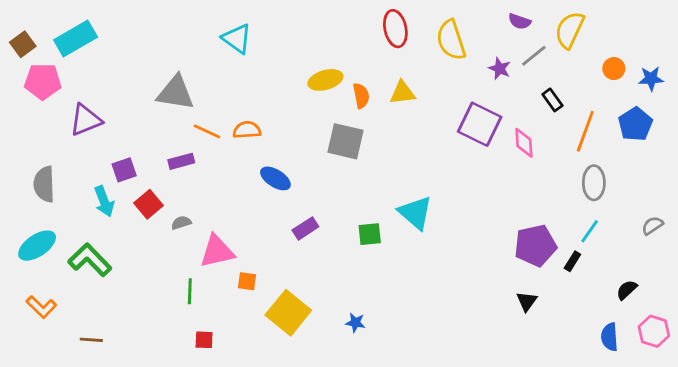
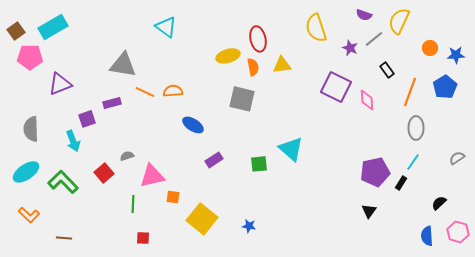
red ellipse: (395, 29) -> (258, 39), moved
purple rectangle: (181, 161) -> (112, 103), moved
red square: (148, 204) -> (104, 173), moved

